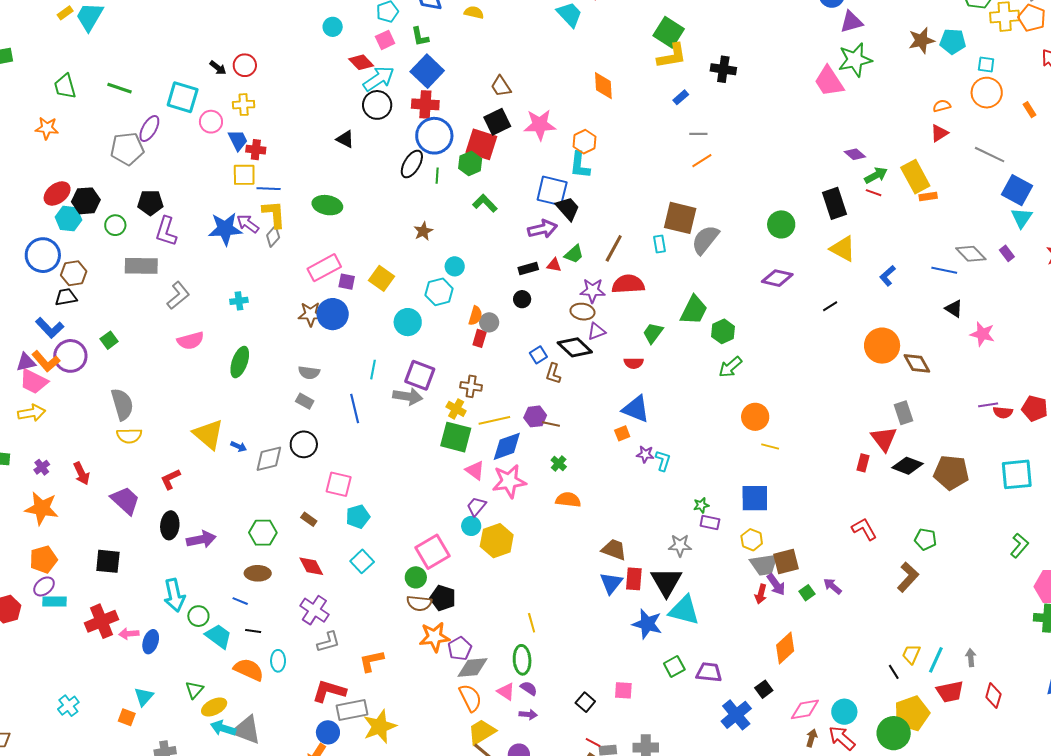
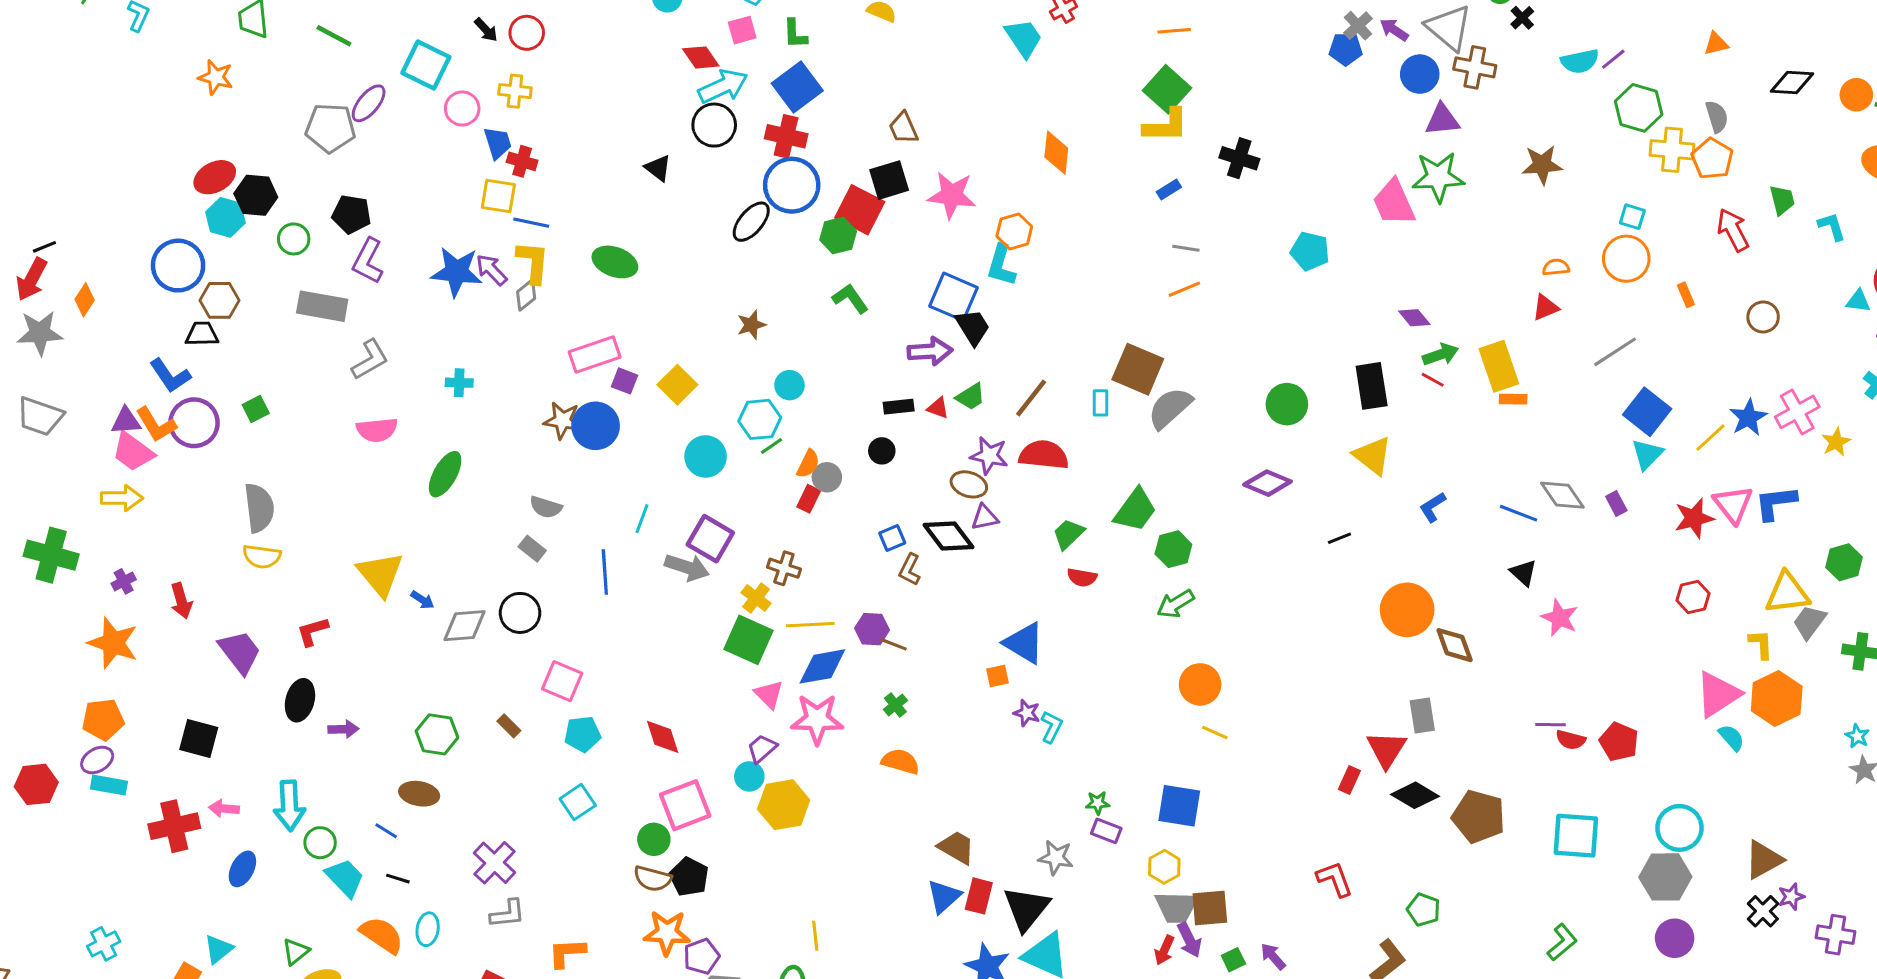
cyan pentagon: (953, 42) -> (1310, 251), moved
gray line: (990, 155) -> (1615, 352), turned -68
green line: (437, 176) -> (771, 446), moved, turned 42
red semicircle: (634, 363) -> (1082, 577), moved
purple arrow: (201, 539) -> (343, 729), size x0.7
red diamond: (311, 566) -> (663, 737), moved
pink arrow: (129, 634) -> (224, 809), moved

